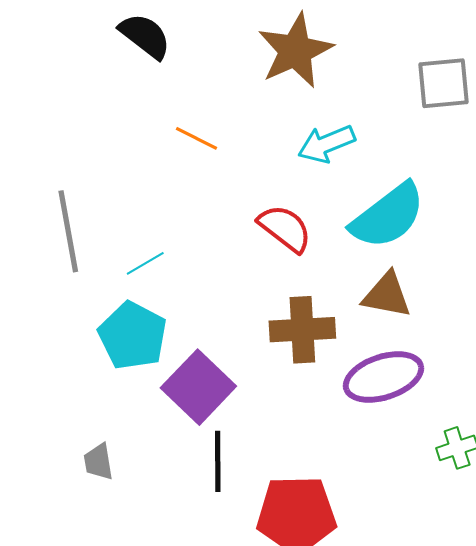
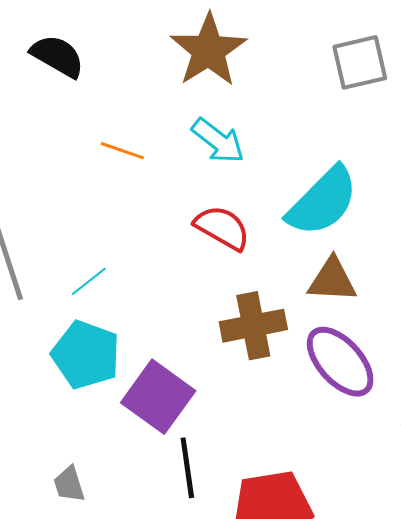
cyan arrow: (326, 144) -> (218, 141), moved, turned -112
purple ellipse: (383, 377) -> (340, 362), turned 74

